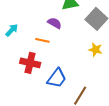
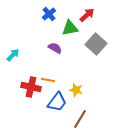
orange line: (42, 40) -> (48, 80), moved
yellow star: (95, 50) -> (76, 90), moved

